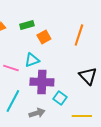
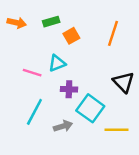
purple cross: (42, 82) -> (69, 89), size x0.6
cyan square: (60, 98) -> (90, 108), size x1.6

